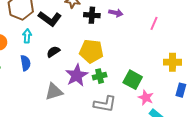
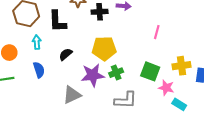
black L-shape: (50, 19) -> (57, 21), turned 60
pink line: (154, 23) -> (157, 32), moved
yellow cross: (172, 62) -> (182, 66), moved
purple star: (77, 75) -> (93, 75), turned 30

